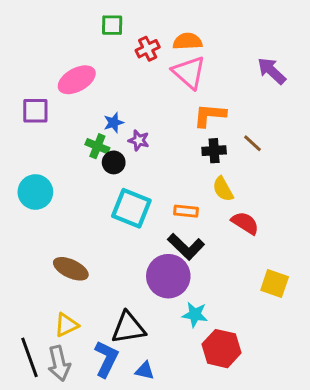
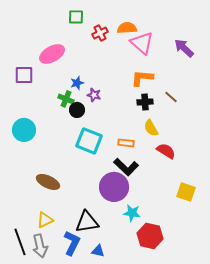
pink triangle: (189, 72) -> (142, 43), moved

